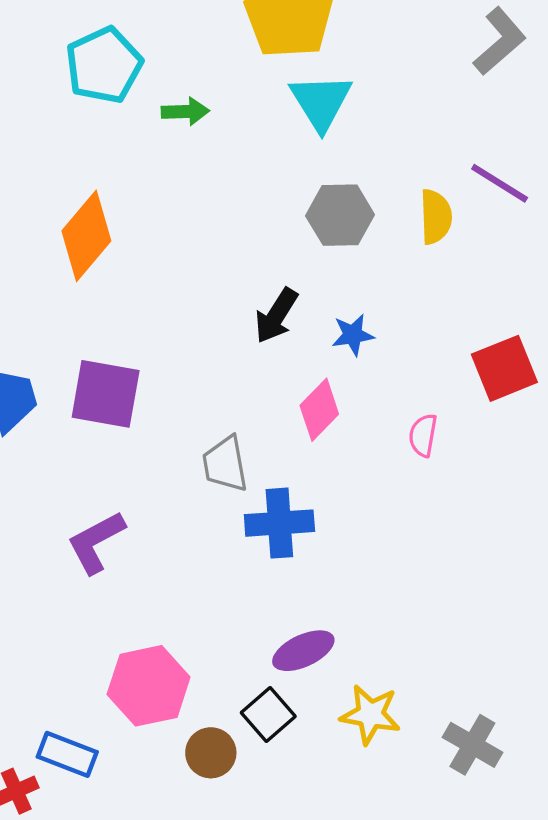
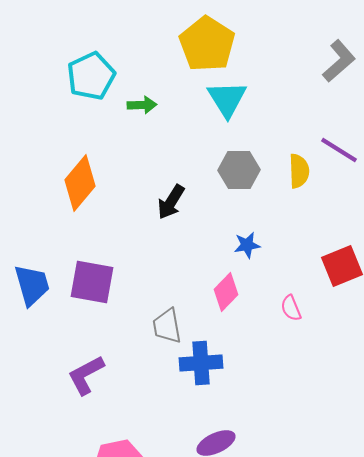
black arrow: (276, 316) -> (171, 202), moved
pink semicircle: (423, 435) -> (291, 308), turned -32

